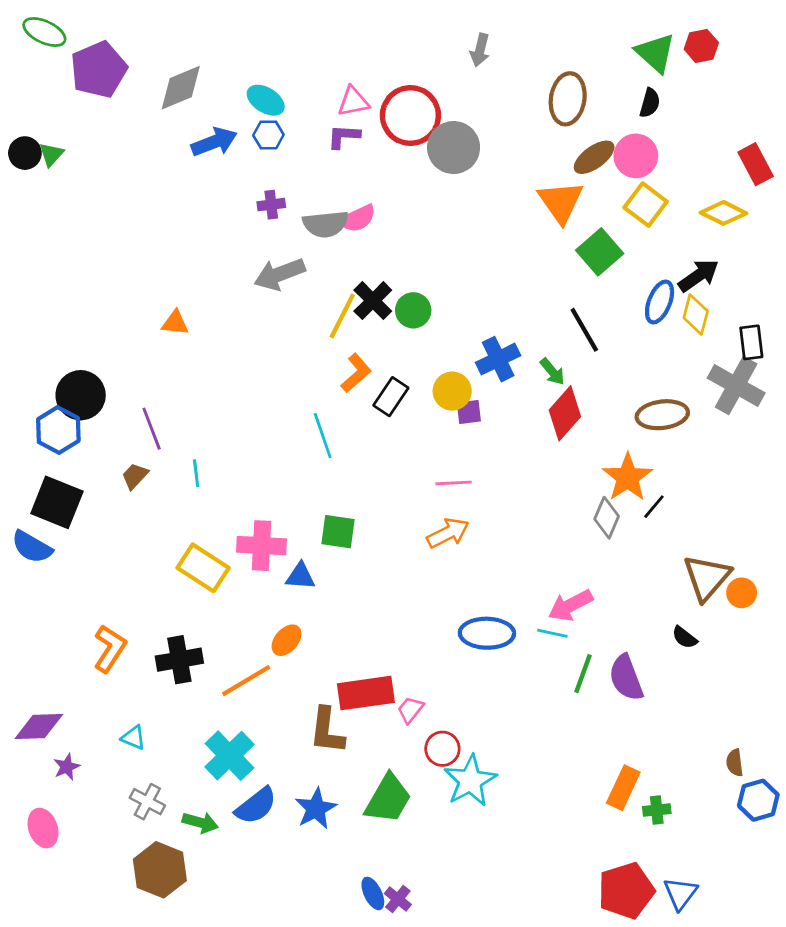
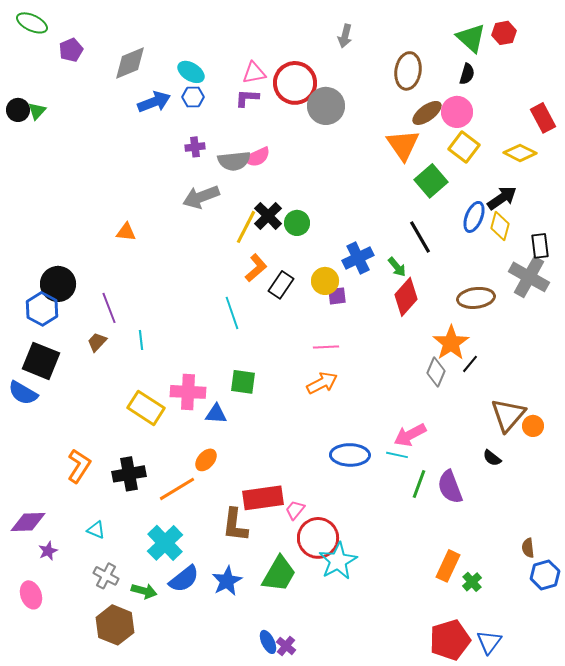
purple pentagon: (99, 70) -> (71, 50), size x0.6
red circle: (442, 749) -> (318, 538), size x1.6
green cross: (657, 810) -> (472, 582), turned -36

